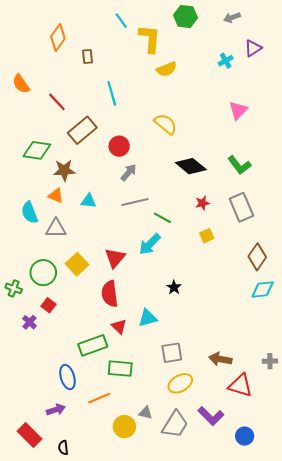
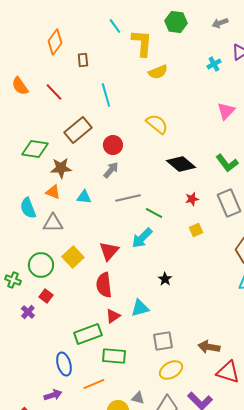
red line: (57, 102) -> (54, 92), moved
gray arrow: (129, 172) -> (111, 170), moved
red triangle: (119, 326) -> (113, 316), turned 42

